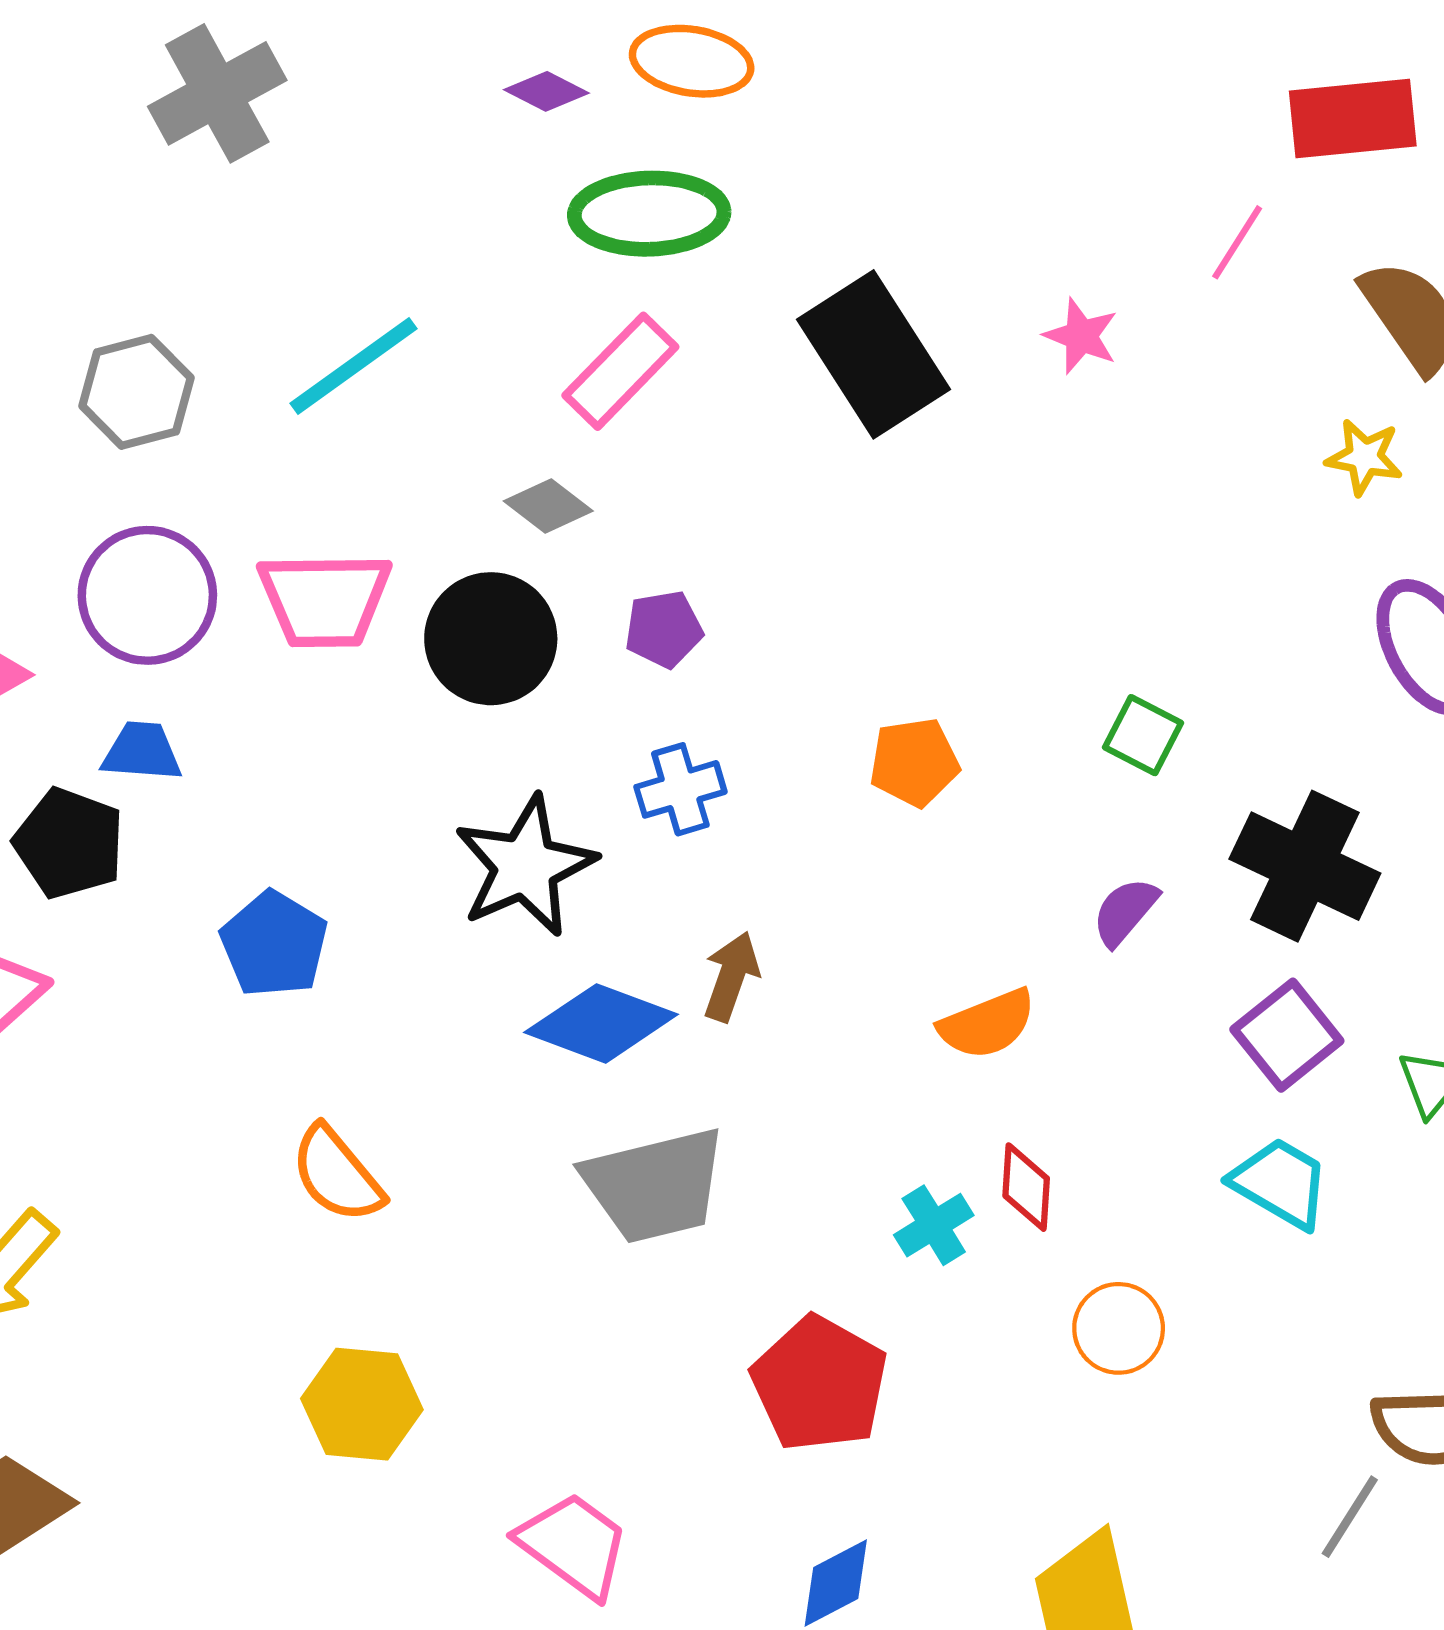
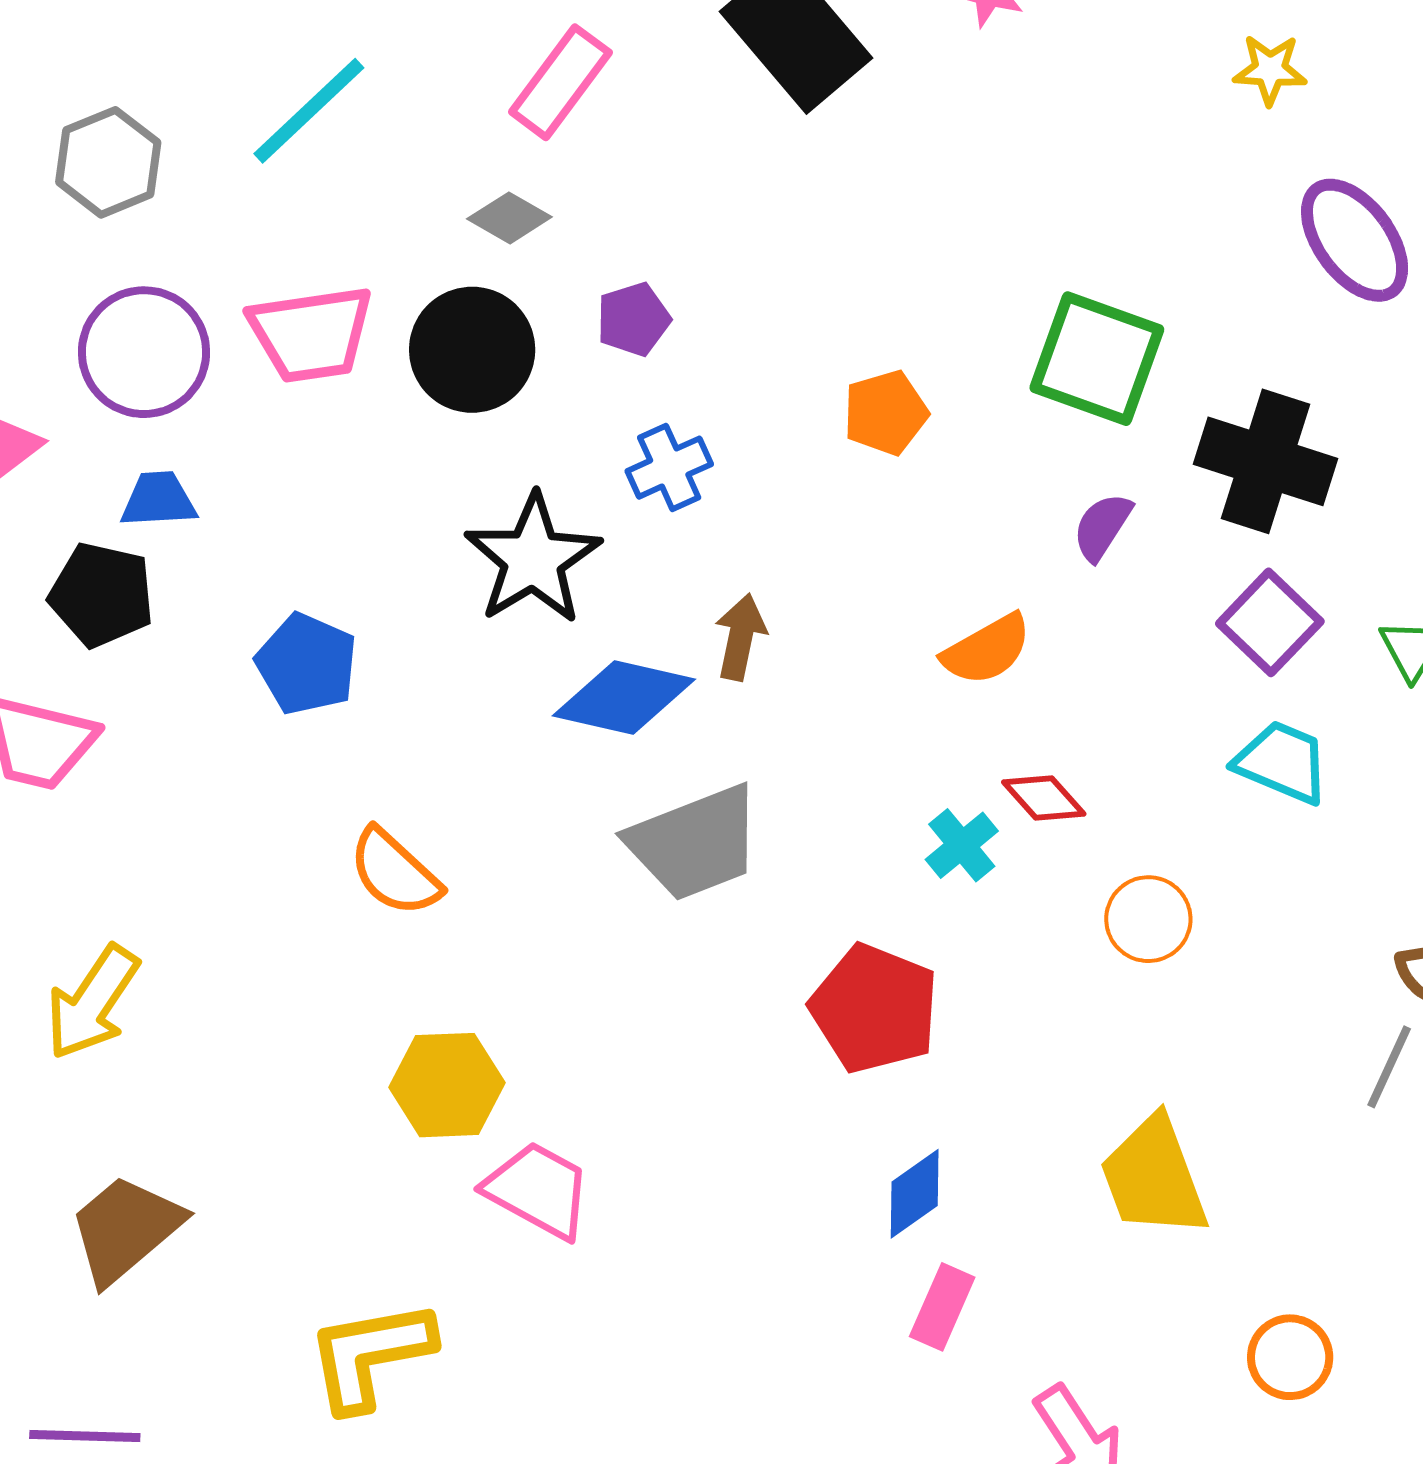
green square: (1143, 735) -> (1097, 359), size x1.8
red diamond: (1026, 1187) -> (1044, 798), turned -38
pink trapezoid: (574, 1545) -> (538, 1190), moved

